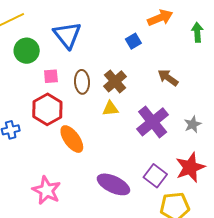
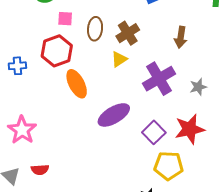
brown arrow: (168, 78) -> (181, 37), turned -125
yellow triangle: (110, 108) -> (119, 59), turned -36
purple ellipse: (113, 184) -> (114, 115), moved, turned -64
pink star: (47, 190) -> (22, 130), moved

